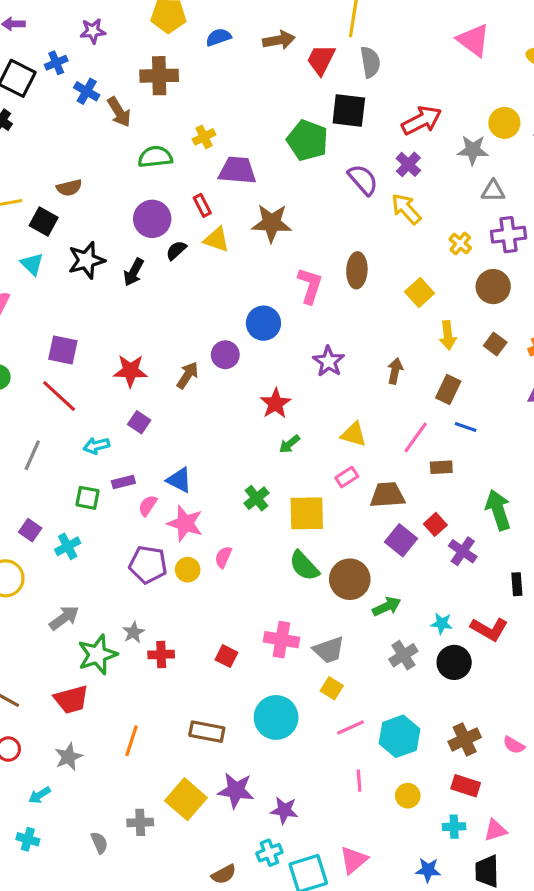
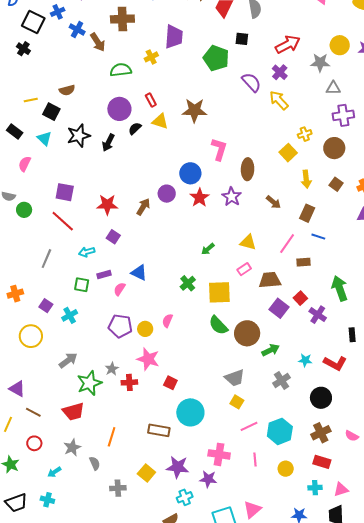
black square: (349, 110) -> (242, 39), size x0.6
purple trapezoid: (237, 170) -> (174, 37), moved, turned 90
yellow cross: (460, 243) -> (305, 134), moved, turned 32
brown ellipse: (357, 270) -> (248, 169), moved
brown arrow: (395, 371) -> (273, 202), turned 119
red star: (275, 403) -> (200, 198), moved
pink star: (185, 523) -> (148, 359), moved
pink cross: (281, 640) -> (219, 454), moved
black circle: (454, 662) -> (321, 398), moved
cyan circle: (276, 717) -> (190, 412), moved
yellow square: (186, 799) -> (146, 473), size x0.7
gray semicircle: (99, 843) -> (95, 463), moved
cyan cross: (269, 853) -> (185, 497), moved

